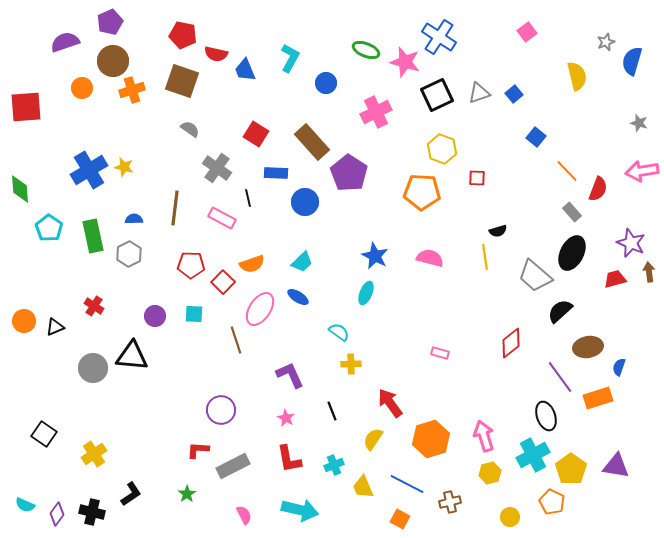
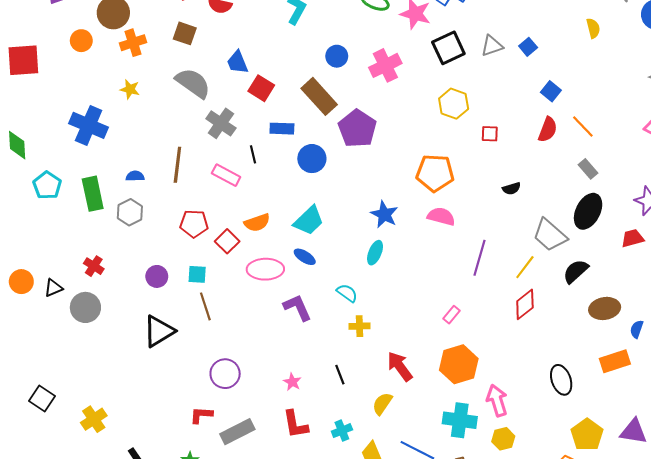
blue trapezoid: (245, 70) -> (237, 62), moved
yellow semicircle: (577, 76) -> (593, 28), size x0.7
brown square: (182, 81) -> (185, 33), size x0.7
blue circle: (326, 83) -> (337, 56), moved
gray semicircle: (190, 129) -> (193, 83), size x1.8
yellow star: (124, 167) -> (130, 89), moved
blue cross: (89, 170) -> (89, 125), turned -36
red semicircle: (598, 189) -> (548, 130), moved
orange pentagon: (422, 192) -> (435, 173), moved
yellow line: (485, 257) -> (525, 267), moved, turned 45
cyan trapezoid: (302, 262) -> (309, 221), size x1.4
pink ellipse: (260, 309) -> (265, 269), turned 56
brown line: (236, 340) -> (205, 306), moved
pink rectangle: (440, 353) -> (452, 315), turned -66
black triangle: (132, 356) -> (159, 331), moved, turned -36
gray circle: (93, 368) -> (85, 307), moved
purple L-shape: (290, 375) -> (297, 307), moved
purple line: (560, 377) -> (479, 258), moved, turned 52
orange hexagon: (431, 439) -> (459, 364), moved
cyan cross: (533, 455) -> (460, 420), moved, turned 36

